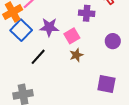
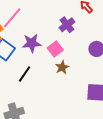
purple cross: (87, 13) -> (67, 25), turned -35

